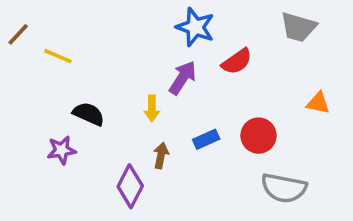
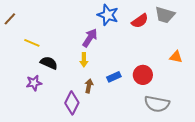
yellow line: (58, 56) -> (32, 43), moved
red semicircle: (237, 61) -> (140, 21), moved
purple arrow: (183, 78) -> (90, 38), moved

